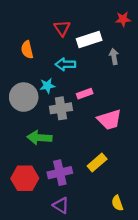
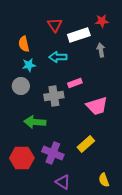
red star: (123, 19) -> (102, 21), moved
cyan star: (47, 86) -> (29, 65), moved
gray circle: (24, 97) -> (21, 86), size x0.7
purple cross: (60, 173) -> (53, 153), turned 35
purple triangle: (61, 205) -> (63, 182), moved

